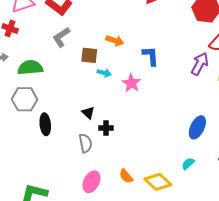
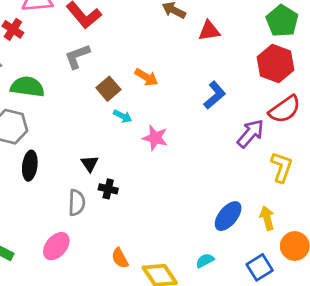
brown square: (89, 55) -> (108, 89), turned 30
blue L-shape: (151, 56) -> (215, 95), moved, turned 40
pink star: (131, 83) -> (155, 138), turned -30
pink ellipse: (91, 182) -> (56, 246), moved

